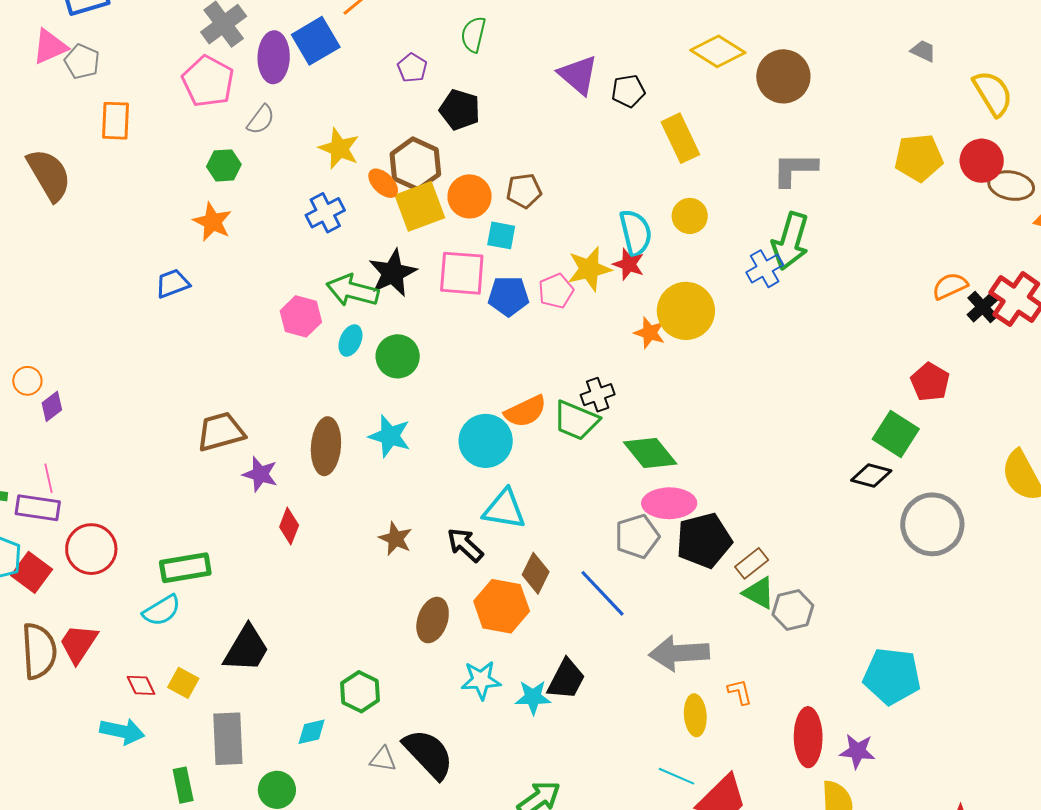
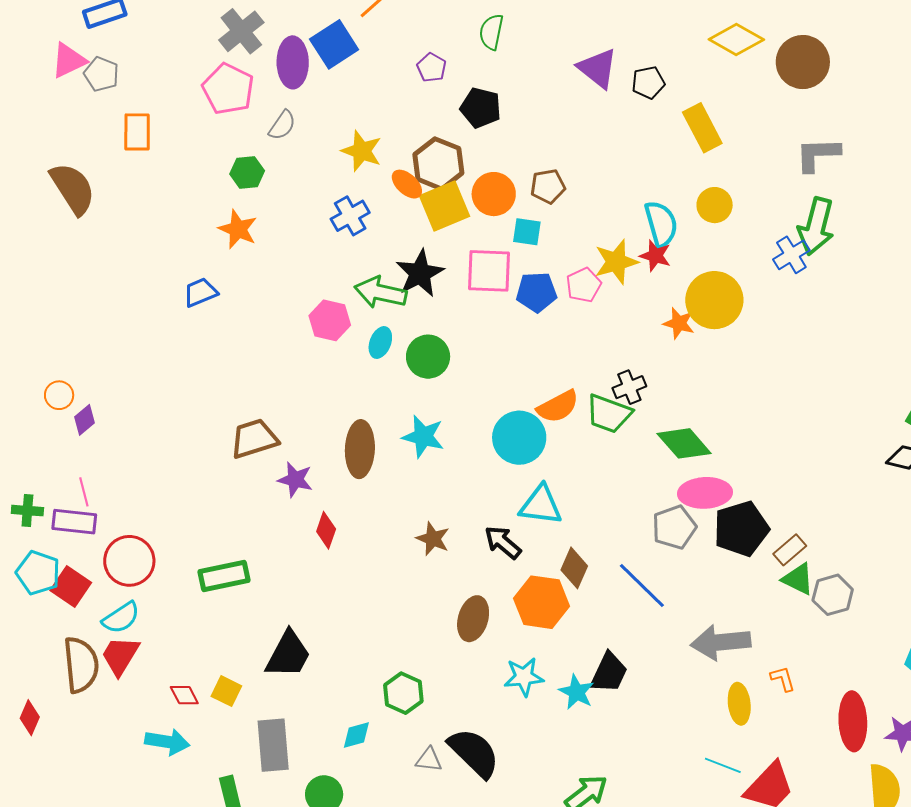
cyan semicircle: (162, 610) -> (121, 618), moved
cyan star: (533, 697) -> (576, 692), turned 30

